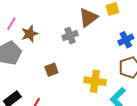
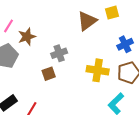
gray cross: (70, 36) -> (59, 53), moved
yellow cross: (95, 81) -> (98, 70), moved

